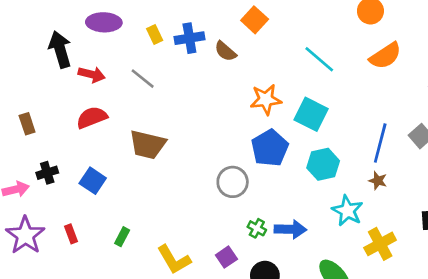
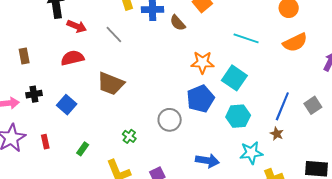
cyan line: (319, 59) -> (246, 38), turned -30
cyan star: (347, 211) -> (251, 153), turned 30
green cross: (257, 228) -> (129, 136), moved

